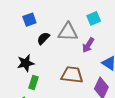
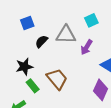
brown trapezoid: (72, 75) -> (57, 79), moved, turned 45
green rectangle: (34, 82) -> (33, 86), turned -56

